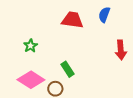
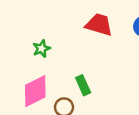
pink diamond: (31, 80) -> (35, 91), turned -68

